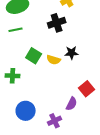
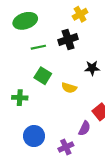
green line: (16, 30) -> (38, 47), moved
black star: (72, 53) -> (92, 68), moved
yellow semicircle: (54, 60) -> (69, 88), moved

